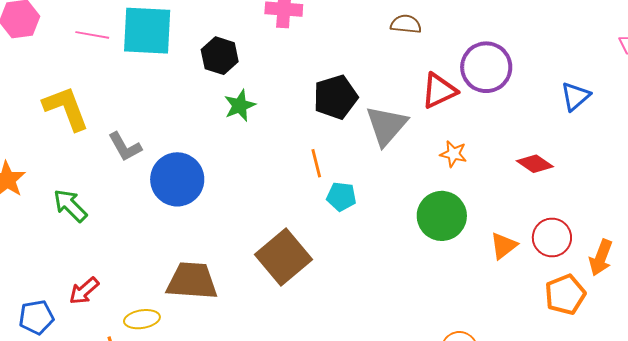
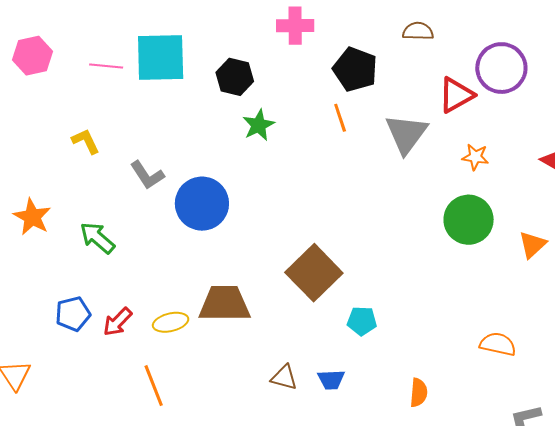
black pentagon: (335, 97) -> (355, 69), moved, turned -30
yellow L-shape: (66, 108) -> (86, 141), size x0.6
orange line: (316, 163) -> (340, 118), moved
cyan pentagon: (341, 197) -> (362, 321), moved
blue pentagon: (36, 317) -> (73, 314), moved
yellow ellipse: (142, 319) -> (171, 322), moved

